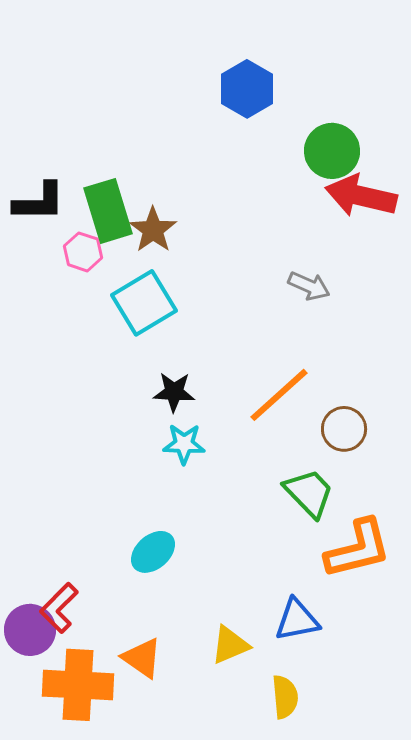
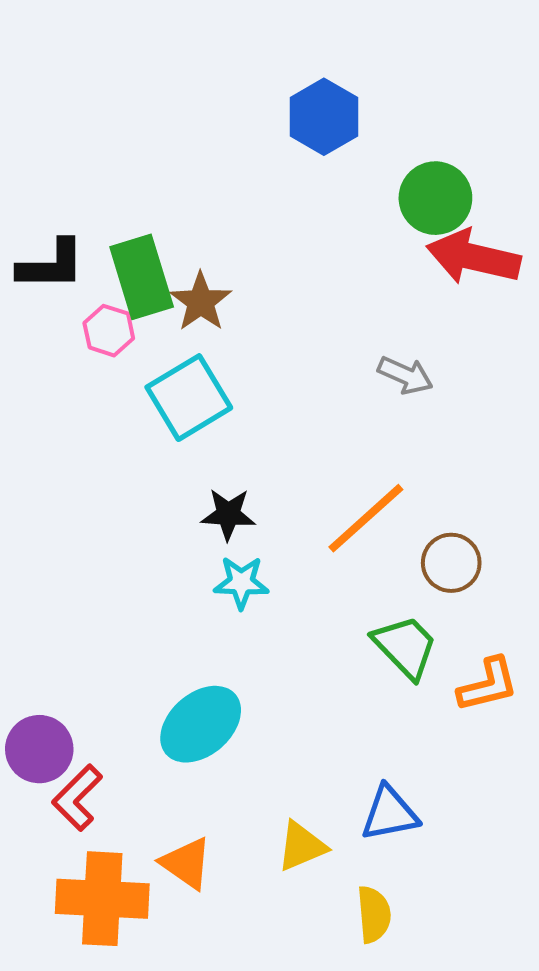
orange L-shape: (358, 549) -> (488, 685), moved, size x0.7
cyan ellipse: (153, 552) -> (201, 724), size x1.4
purple circle: (30, 630) -> (39, 749), moved

